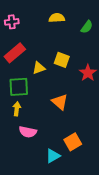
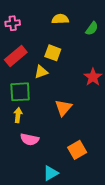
yellow square: (62, 60) -> (53, 53), moved
orange triangle: (60, 102) -> (63, 108), turned 30
cyan triangle: (53, 156) -> (51, 173), moved

